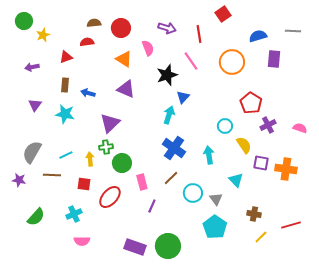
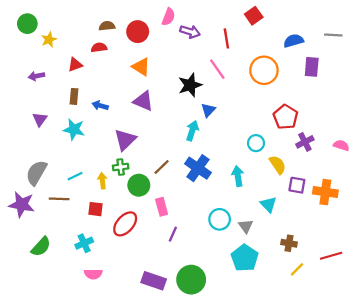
pink semicircle: (148, 48) -> (168, 17), moved, turned 42
brown line: (171, 178) -> (162, 167), moved
purple star: (19, 180) -> (22, 205), size x1.6

